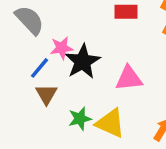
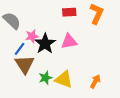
pink triangle: (129, 78) -> (69, 41), moved
brown triangle: (46, 94) -> (25, 64), size x1.5

